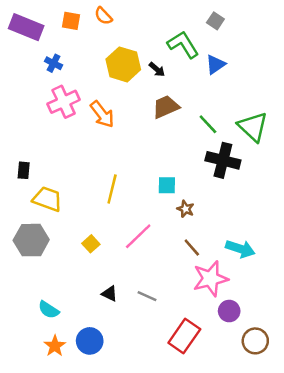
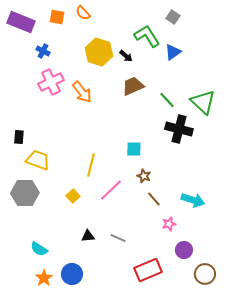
yellow line: (112, 189) -> (91, 165), moved
brown star: (186, 209) -> (144, 176), moved
pink star: (210, 279) -> (169, 224), size x0.5
black triangle: (110, 294) -> (88, 236), turned -32
red rectangle: (184, 336) -> (148, 270), turned 32

